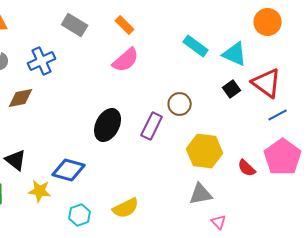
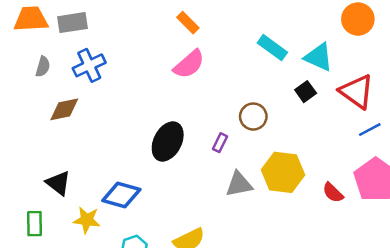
gray rectangle: (75, 25) -> (73, 23), moved, turned -40
black square: (232, 89) -> (306, 92), moved
purple rectangle: (152, 126) -> (220, 143), size x0.6
gray triangle: (201, 194) -> (239, 184), moved

